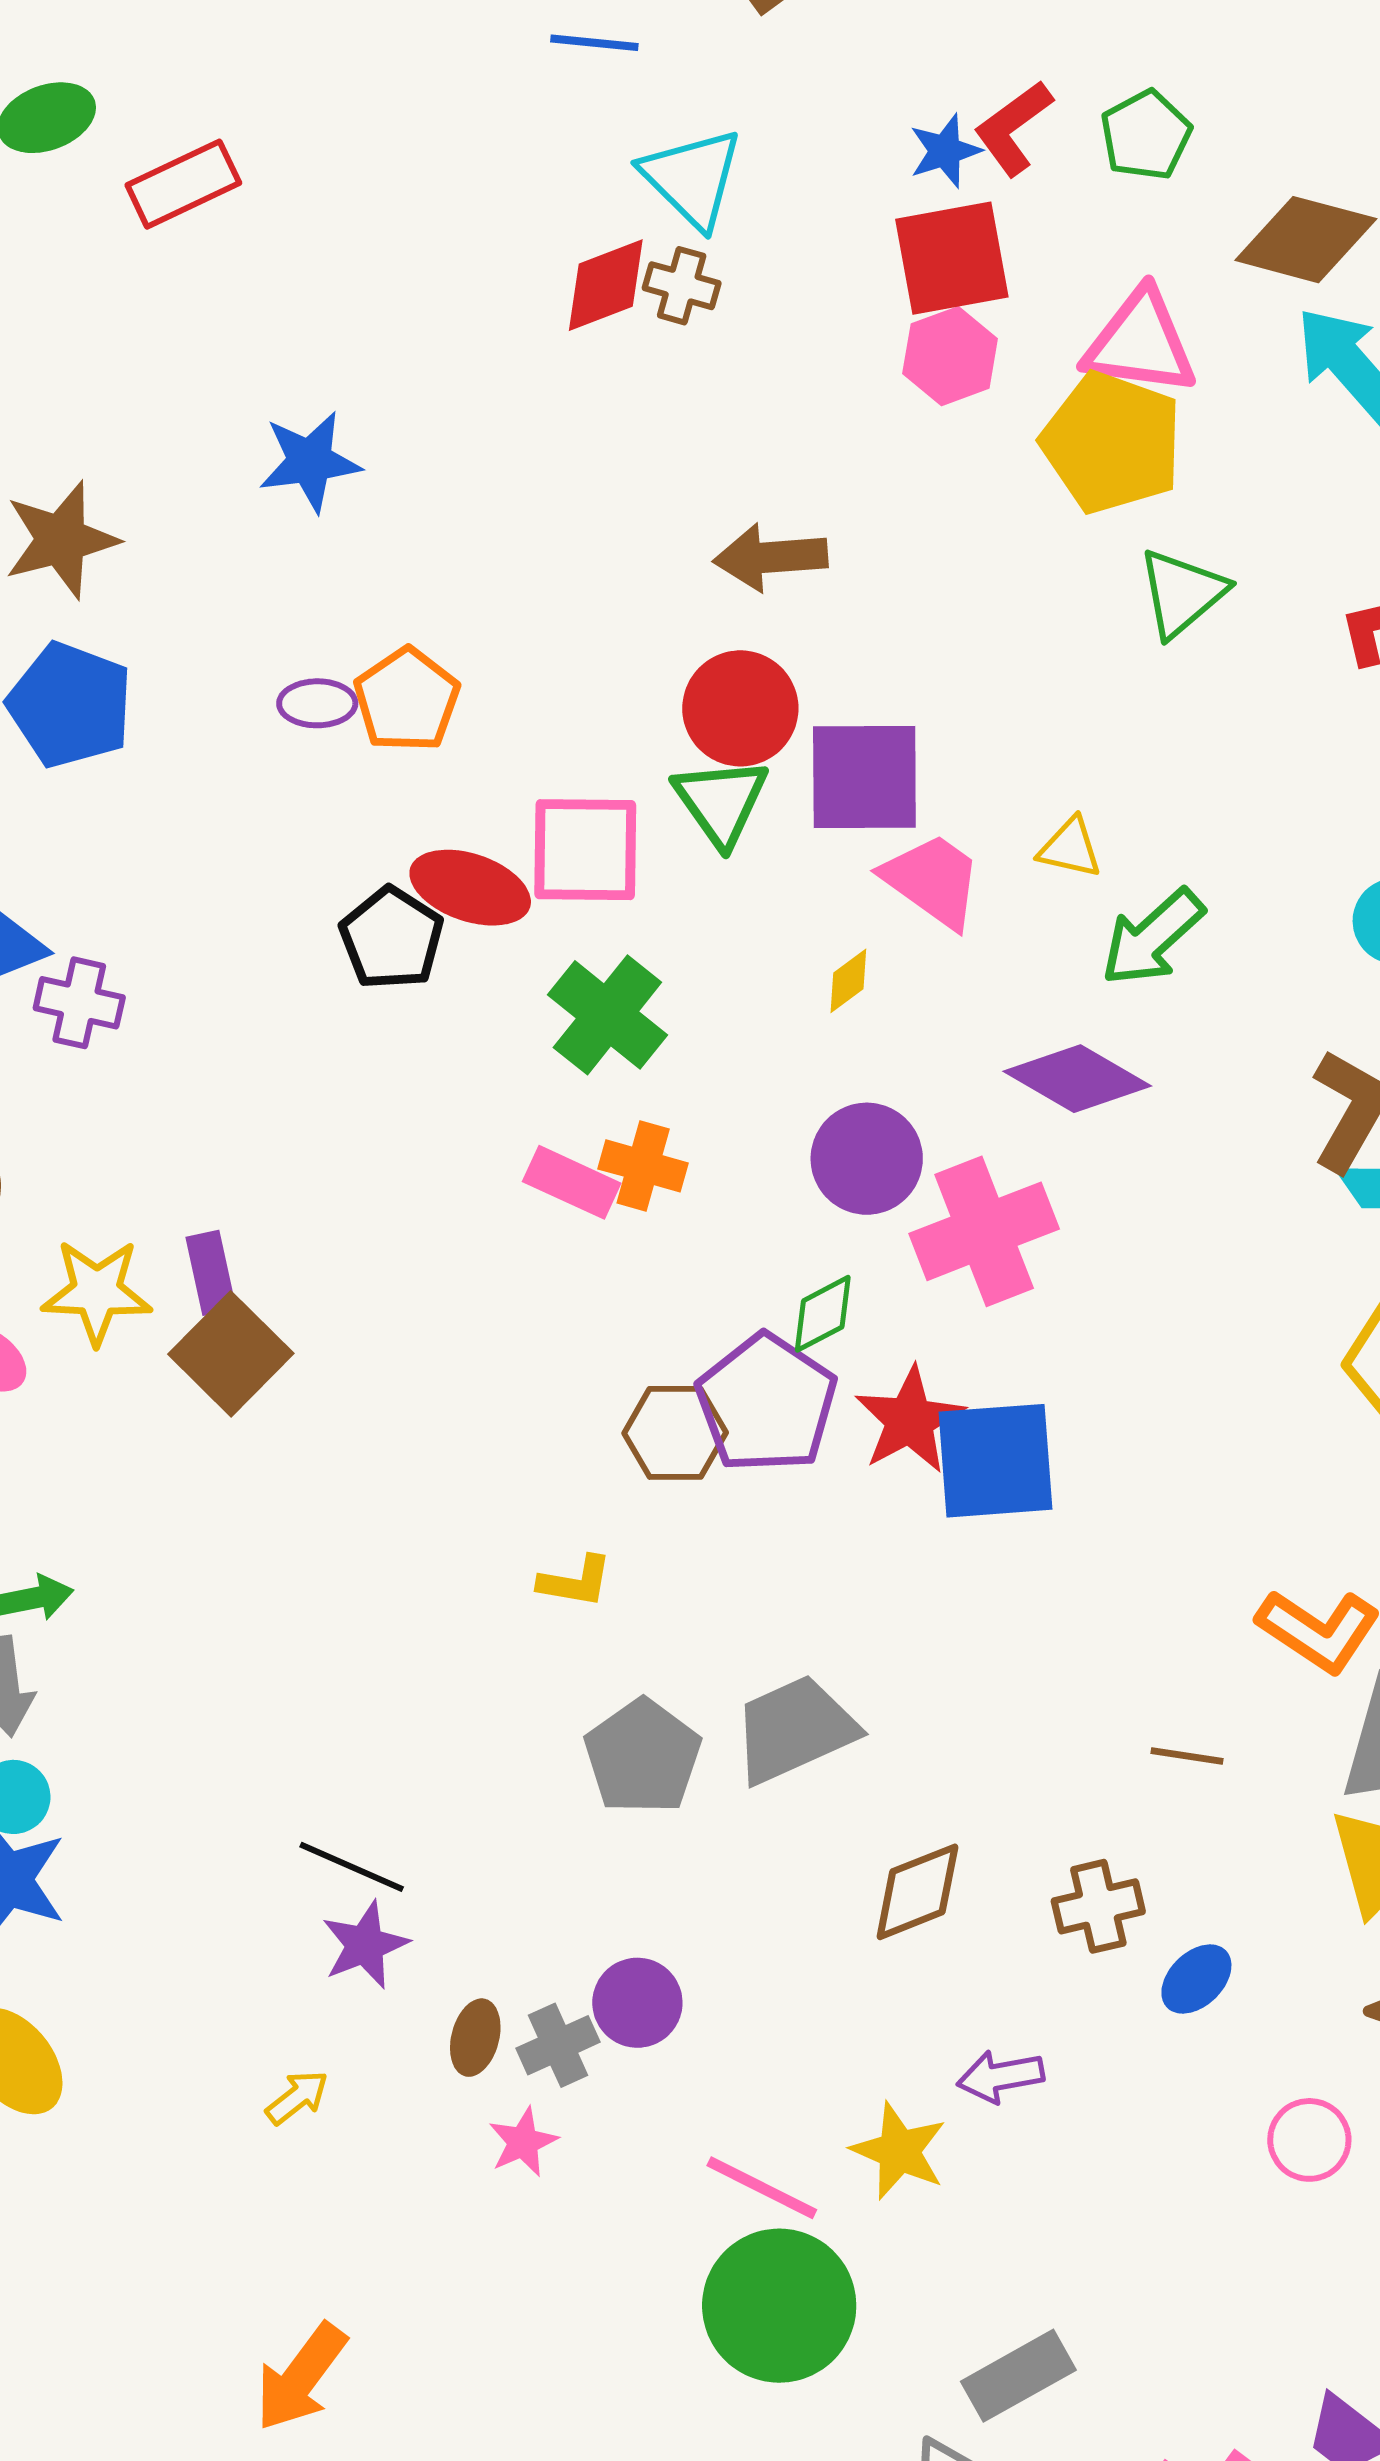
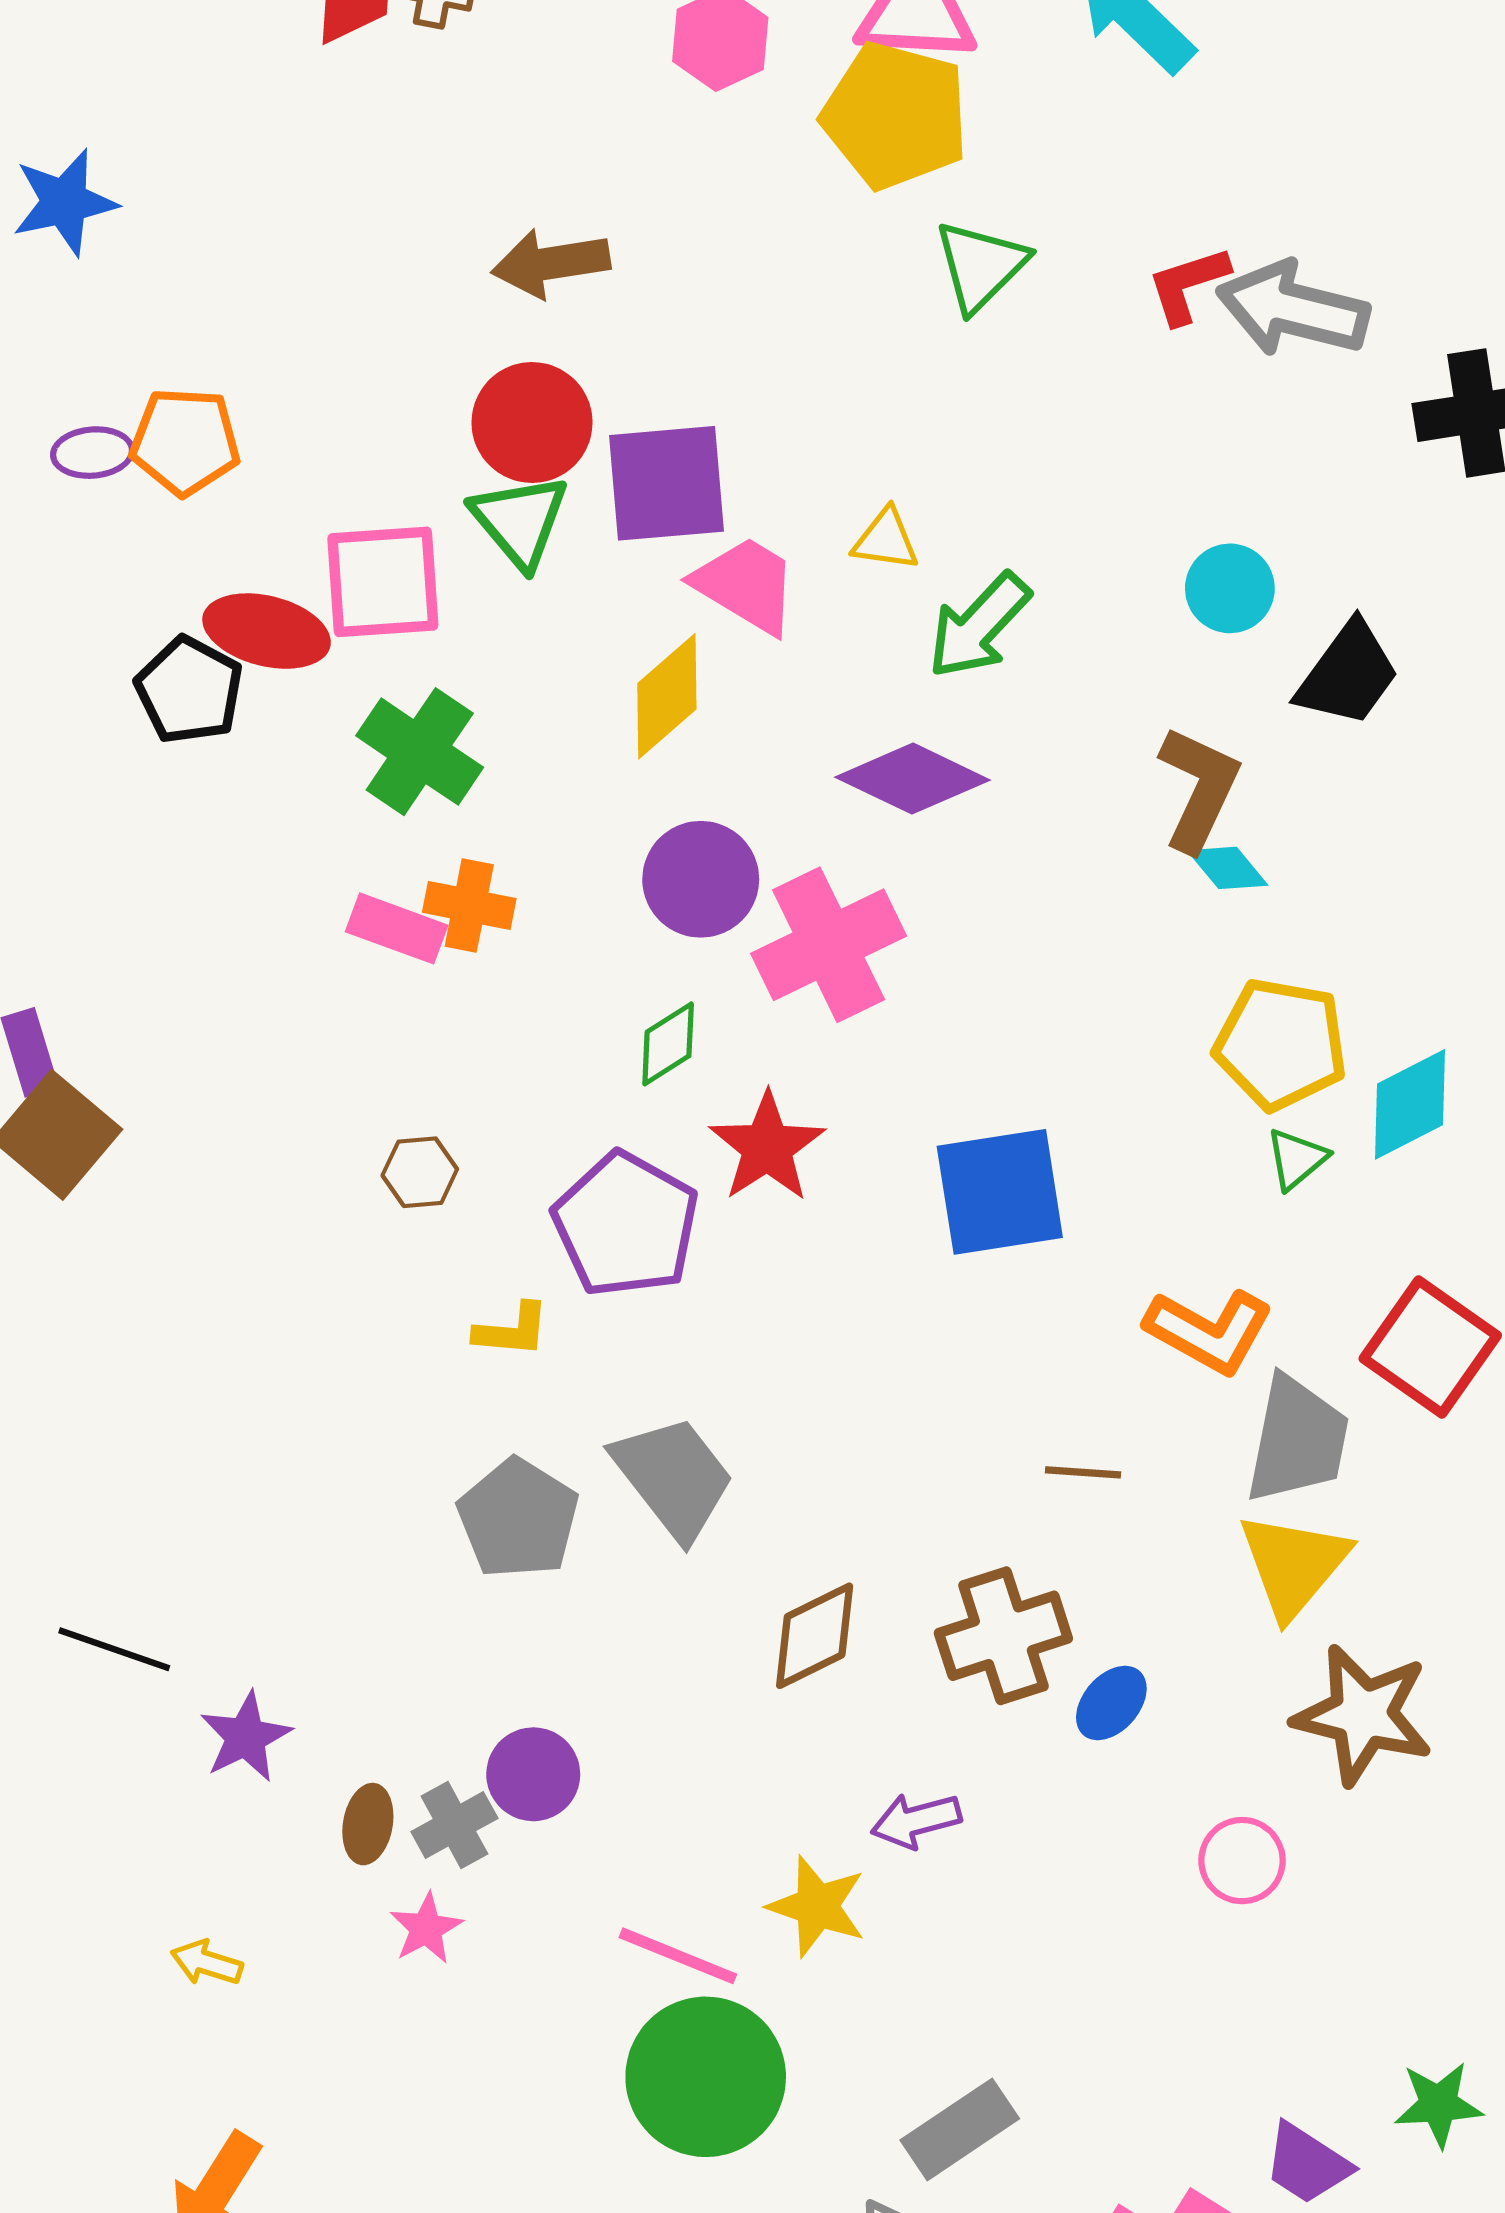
orange pentagon: (407, 700) -> (185, 441), turned -30
yellow diamond: (848, 981) -> (667, 696), size x1.8
purple pentagon: (767, 1403) -> (626, 1225), moved
brown hexagon: (675, 1433) -> (420, 1172), moved, size x0.7
blue square: (996, 1461) -> (1000, 1192), moved
yellow L-shape: (575, 1581) -> (512, 1330), moved
gray trapezoid: (795, 1729) -> (674, 1477), turned 81
black line: (352, 1867) -> (114, 1649), moved
brown cross: (1098, 1906) -> (1003, 1636), size x1.4
yellow arrow: (297, 2097) -> (207, 1963), moved, turned -120

